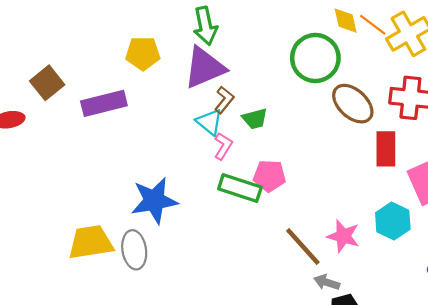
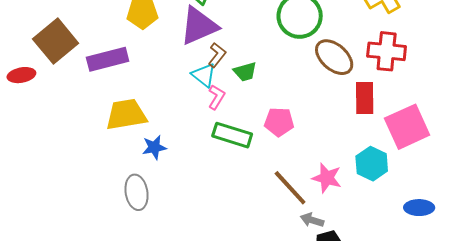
brown square: (47, 83) -> (56, 41), size x1.4
pink pentagon: (269, 176) -> (279, 122), moved
blue star: (154, 201) -> (154, 147), size x0.6
yellow trapezoid: (91, 242) -> (126, 115), moved

